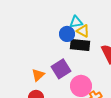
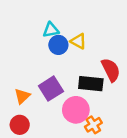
cyan triangle: (76, 22) -> (51, 30), moved
black rectangle: (80, 45) -> (91, 84), moved

